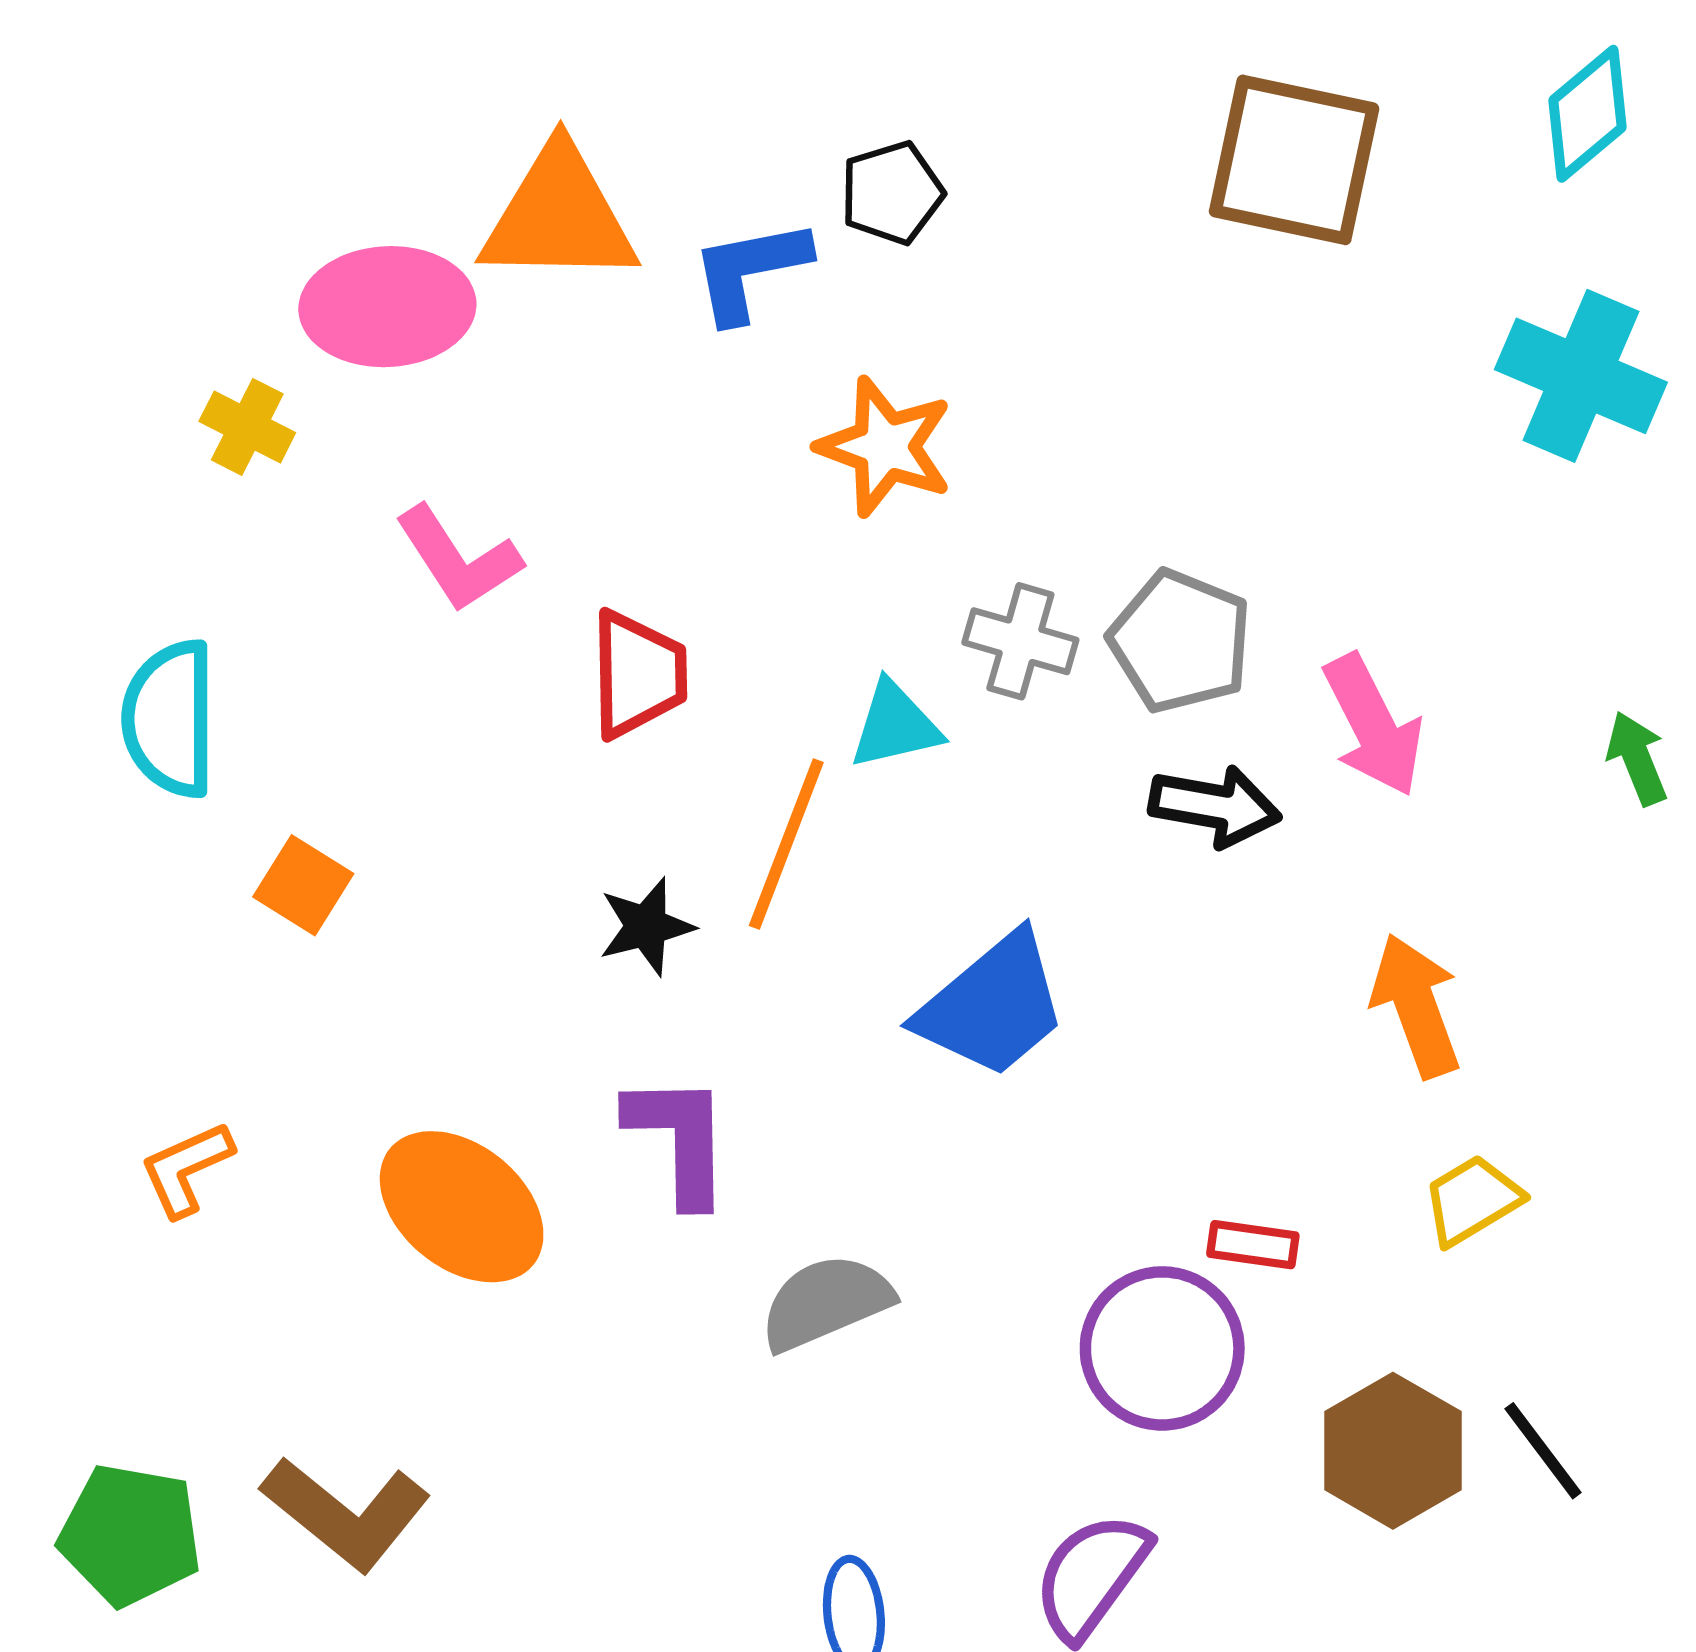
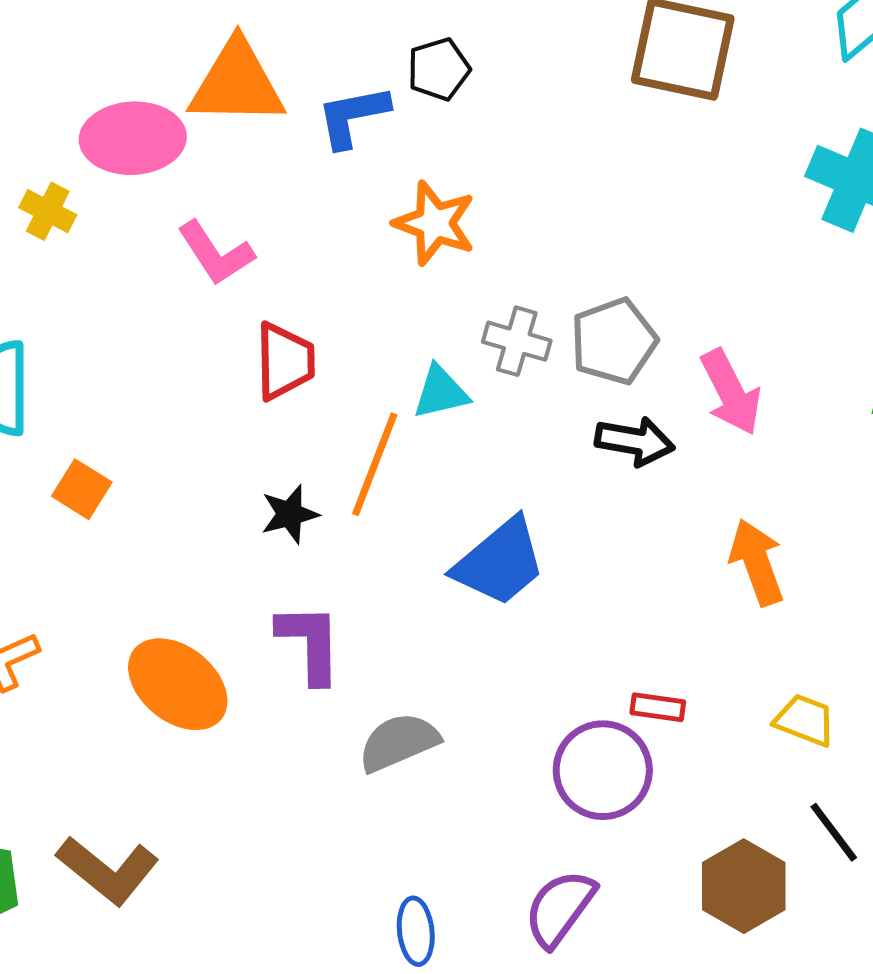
pink L-shape: (458, 559) -> (216, 253), moved
gray pentagon: (1180, 641) -> (614, 341), turned 30
yellow trapezoid: (1472, 1200) -> (805, 720), moved, turned 52
brown hexagon: (1393, 1451) -> (744, 886), moved

